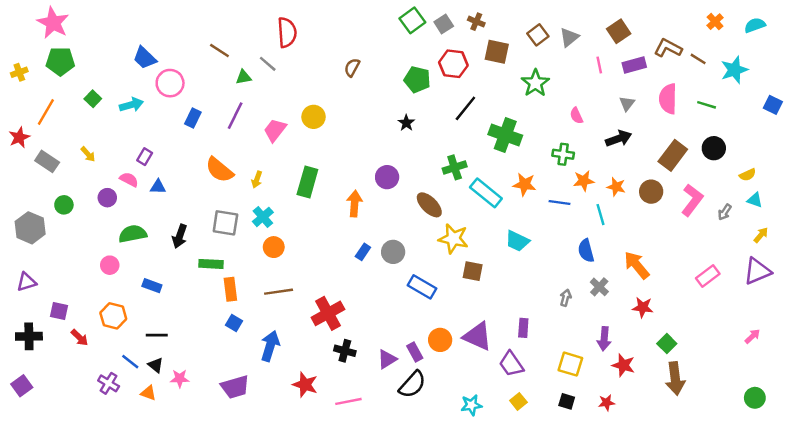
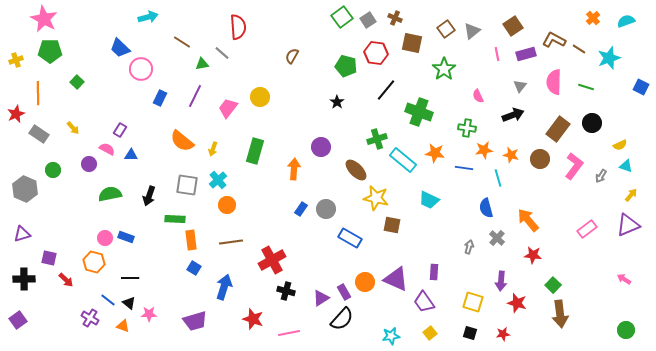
cyan arrow: (131, 105) -> (148, 17), moved
orange line: (46, 112) -> (38, 93), turned -30
pink circle: (110, 265) -> (105, 238), moved
pink arrow: (752, 336) -> (624, 279), turned -104

